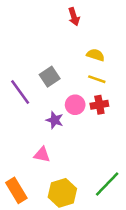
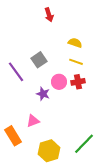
red arrow: (74, 17) -> (49, 15), moved
pink triangle: (42, 155) -> (33, 121), turned -32
orange rectangle: (16, 190) -> (13, 136), moved

